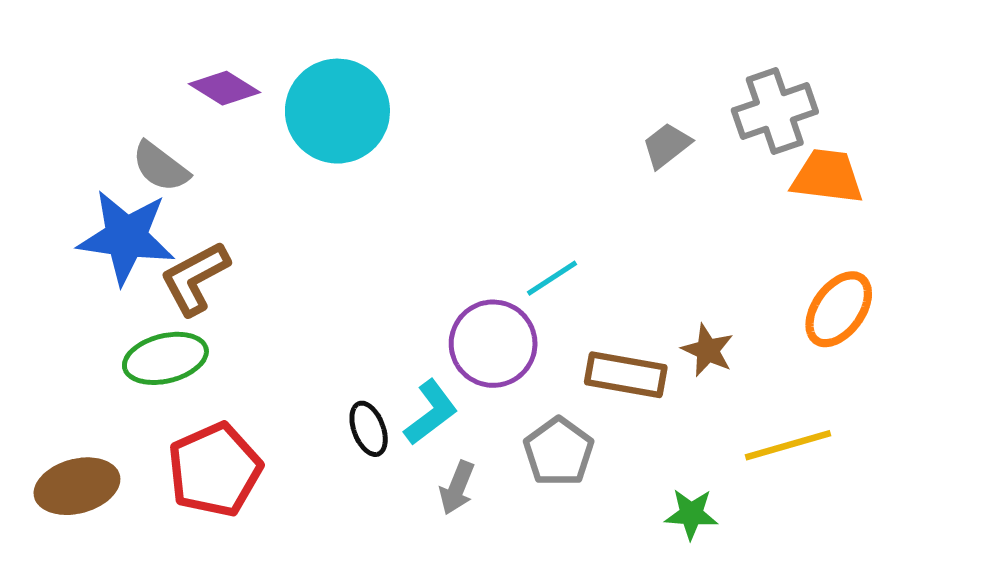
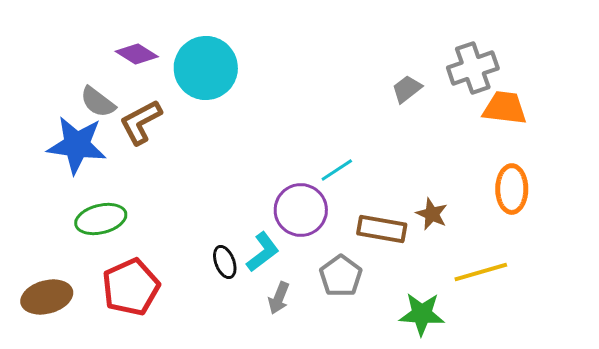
brown L-shape: (195, 278) -> (141, 122), moved
orange ellipse: (839, 309) -> (512, 189), turned -36
green star: (691, 514) -> (422, 314), size x1.4

